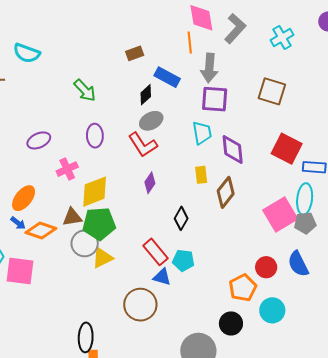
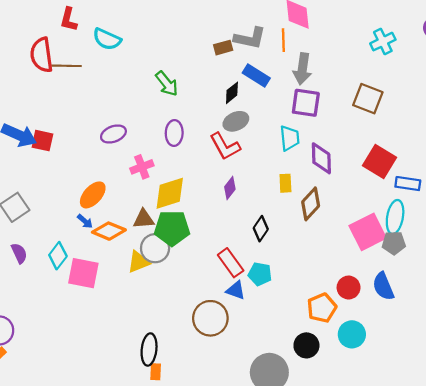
gray L-shape: (235, 29) -> (250, 38), moved, turned 56
yellow triangle: (102, 258) -> (139, 262), moved

